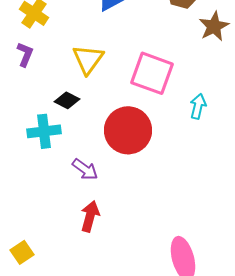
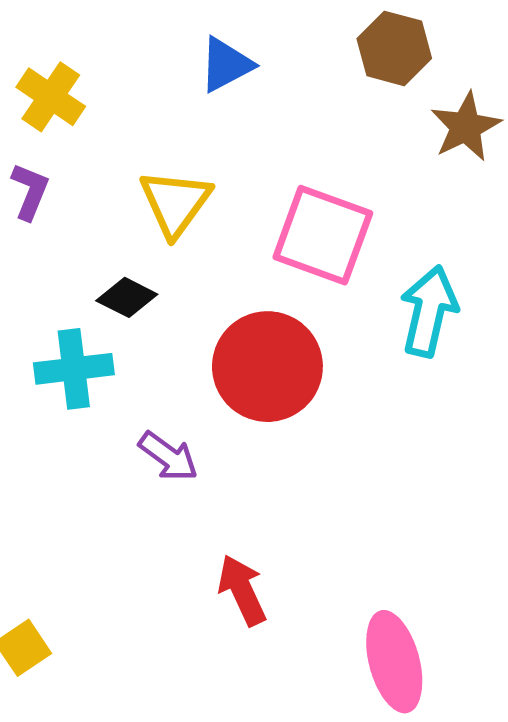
cyan arrow: (198, 106) -> (429, 311), size x1.5
red arrow: (90, 216) -> (242, 590), moved, turned -40

